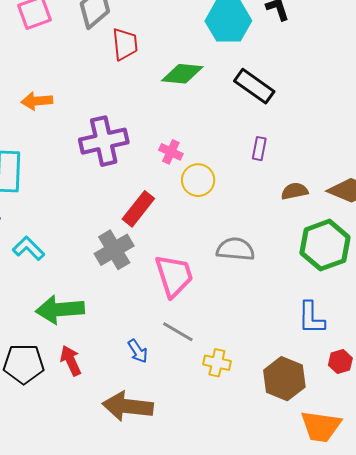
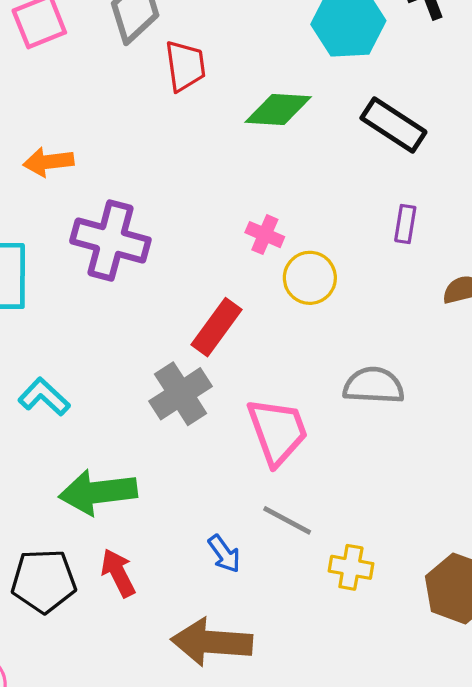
purple cross: (104, 141) -> (110, 241), moved, turned 30

